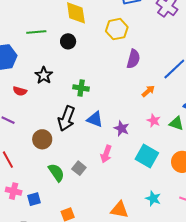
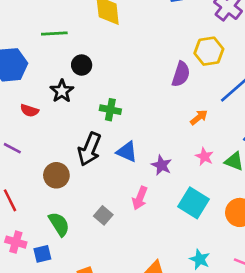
yellow hexagon: (117, 29) -> (209, 51), moved
black circle: (68, 41) -> (82, 65), moved
green semicircle: (56, 173) -> (59, 224), moved

